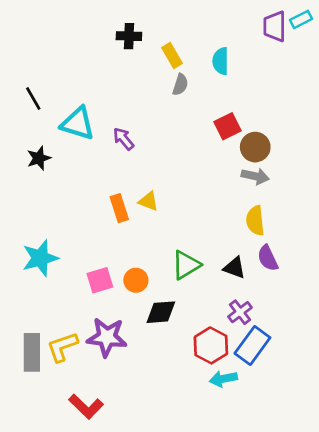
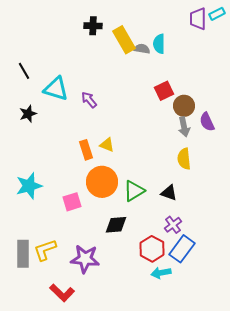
yellow rectangle: (172, 55) -> (124, 40), size x1.5
gray semicircle: (180, 85) -> (142, 49), moved, turned -98
gray arrow: (255, 176) -> (184, 127), turned 66
purple semicircle: (268, 258) -> (207, 122), moved
orange circle: (136, 280) -> (102, 182), moved, size x1.8
purple star: (107, 337) -> (85, 259), moved

